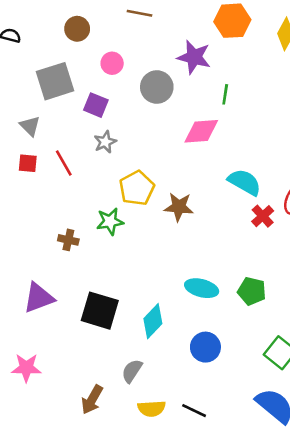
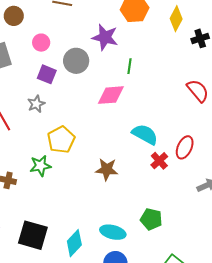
purple square: (96, 105) -> (47, 74), moved
brown star: (179, 207) -> (107, 169), moved
cyan ellipse: (202, 288) -> (113, 232), moved

